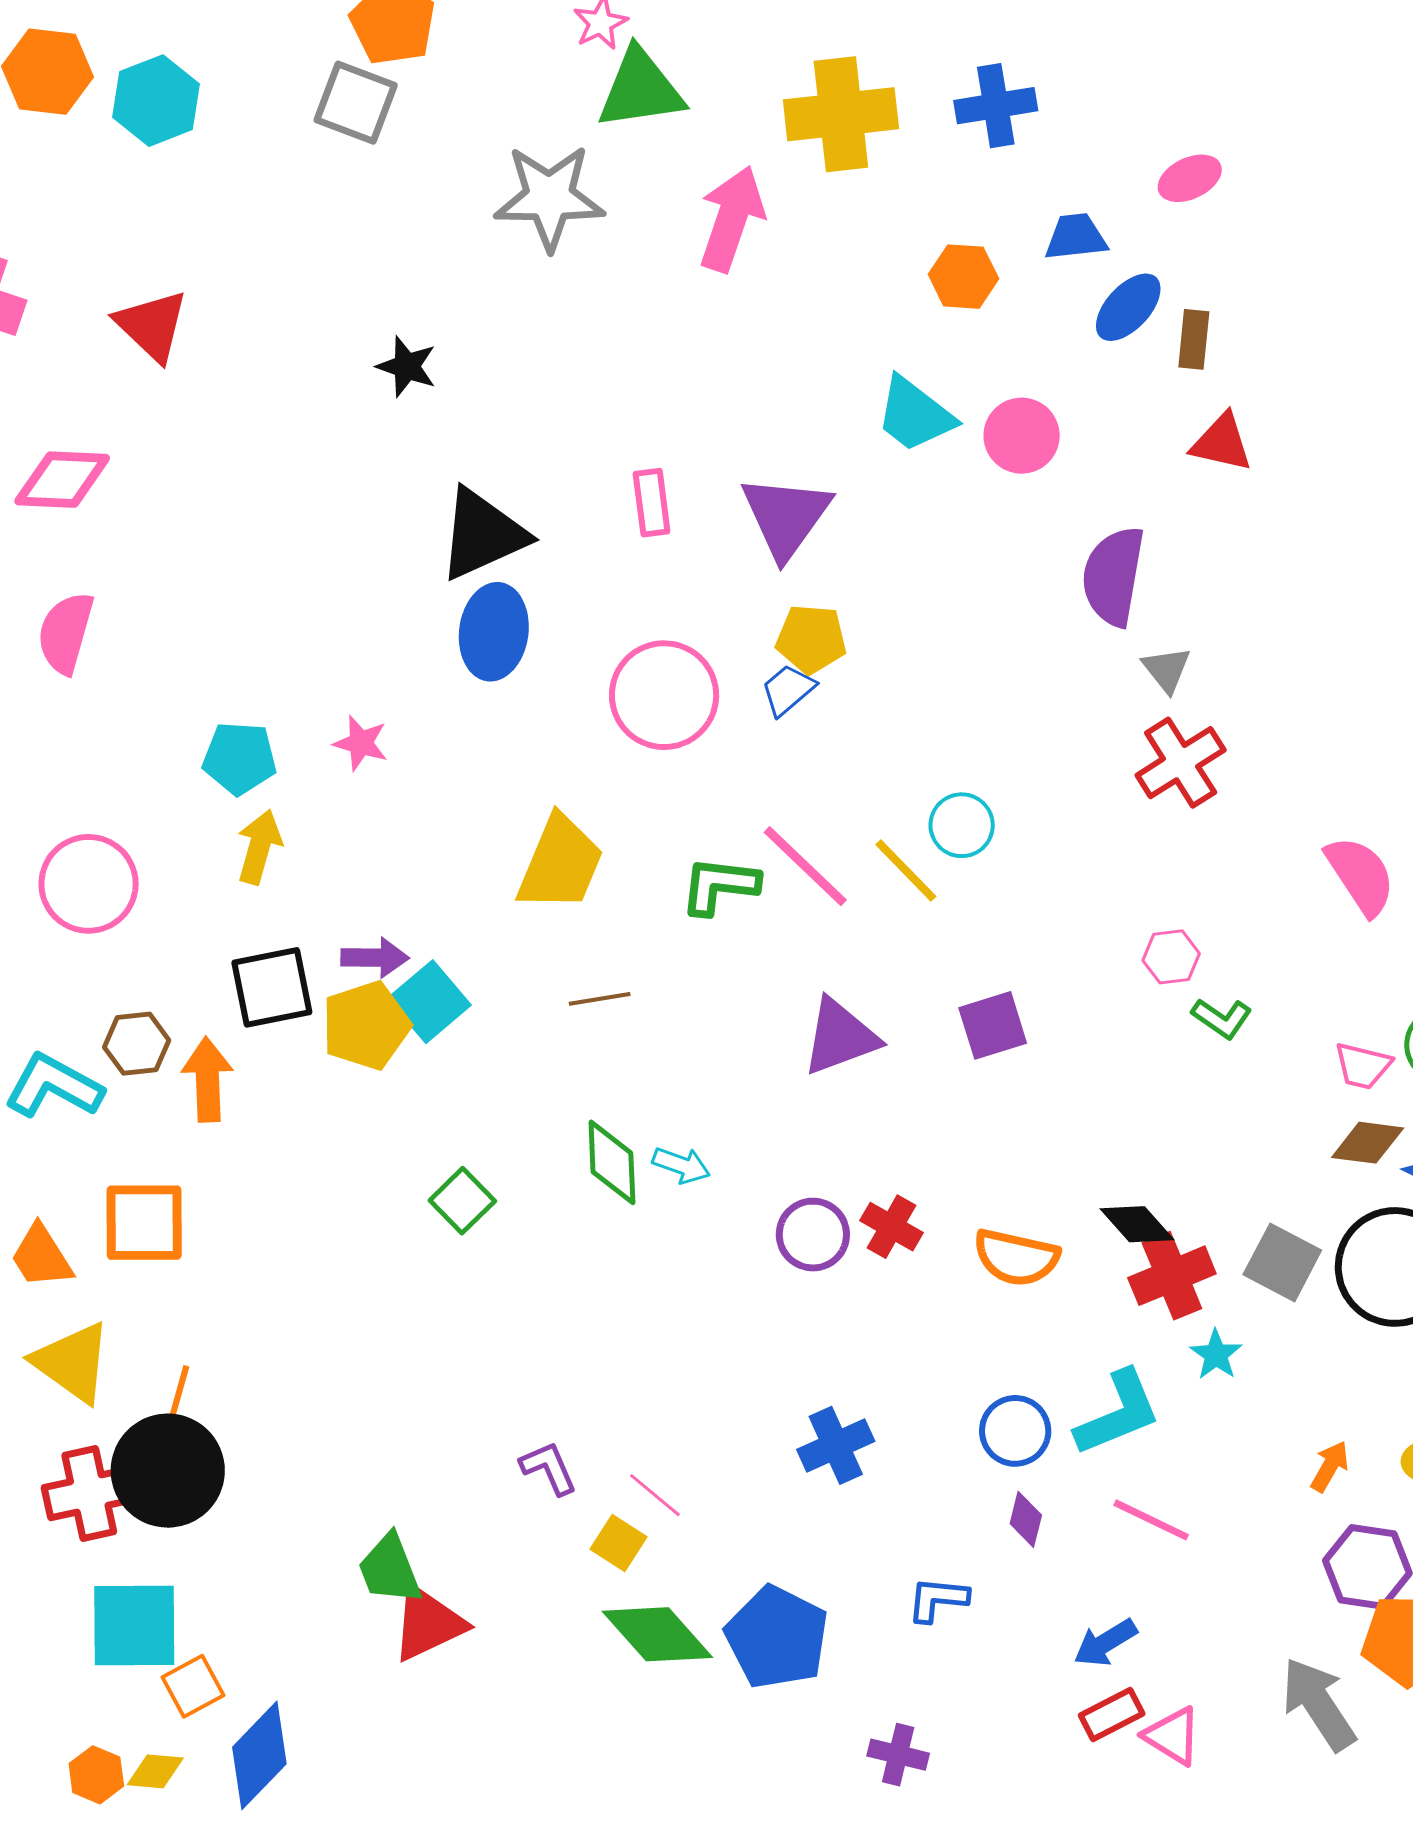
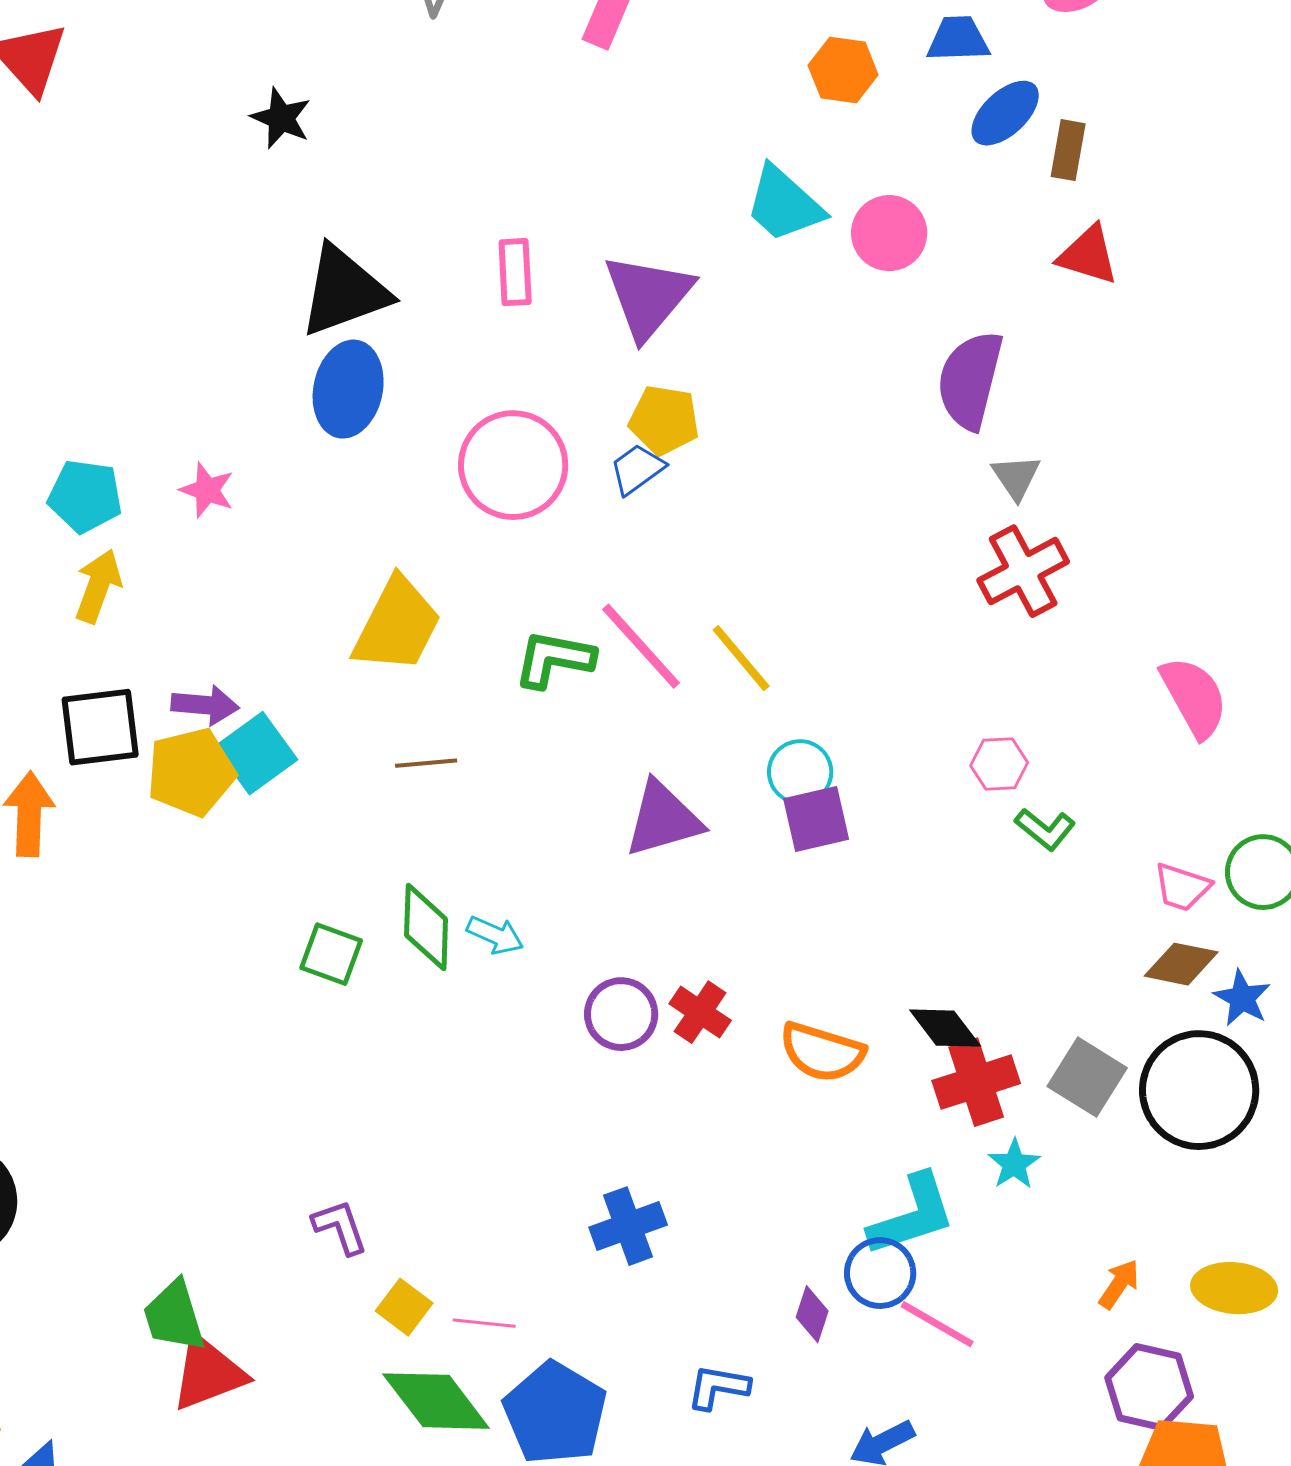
cyan circle: (962, 825) -> (800, 772), moved
green square: (462, 1201) -> (331, 954), moved, turned -30
blue circle: (1015, 1431) -> (880, 1273), moved
pink line: (655, 1495) -> (484, 1323), moved, turned -38

